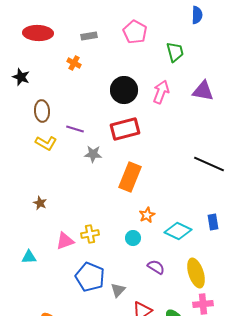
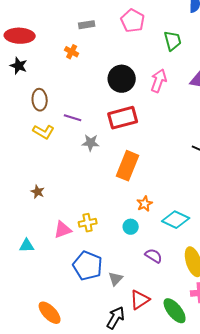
red ellipse: (38, 33) -> (20, 36), moved

